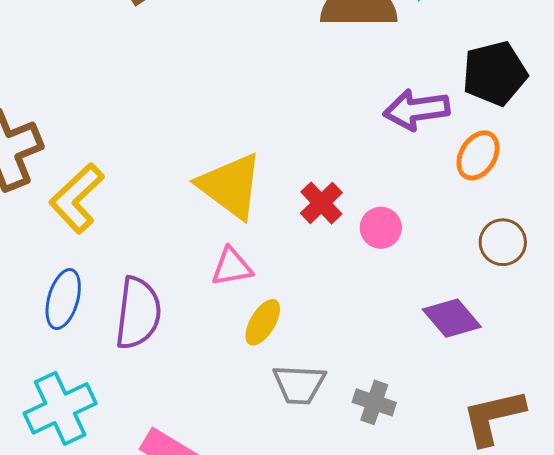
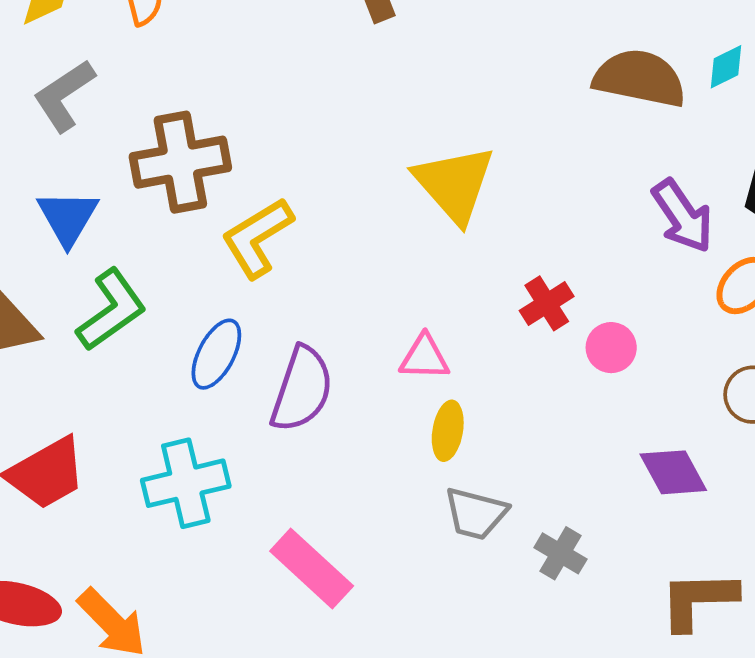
purple arrow: (416, 110) -> (683, 216), turned -128
yellow triangle: (230, 186) -> (454, 184), moved
yellow ellipse: (263, 322) -> (448, 431), turned -33

